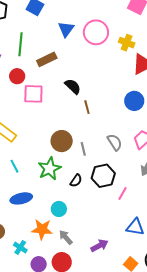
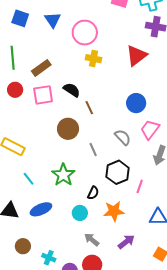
blue triangle: (66, 29) -> (53, 20), moved
yellow cross: (127, 43) -> (93, 59), moved
pink square: (33, 94) -> (43, 95), moved
blue circle: (134, 101) -> (136, 103), moved
brown circle: (62, 141) -> (68, 129), moved
black semicircle: (76, 181) -> (93, 193), moved
orange star: (42, 229) -> (114, 211), moved

